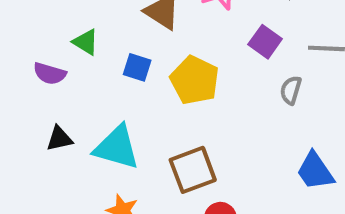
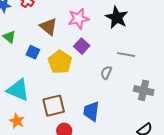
purple square: (265, 42) -> (82, 46), moved
blue trapezoid: (315, 171) -> (91, 111), moved, turned 35

